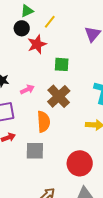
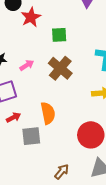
orange semicircle: (43, 122) -> (48, 113), moved
gray square: (35, 151) -> (31, 136), moved

